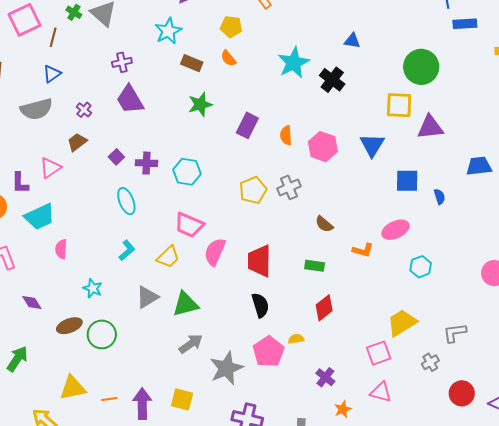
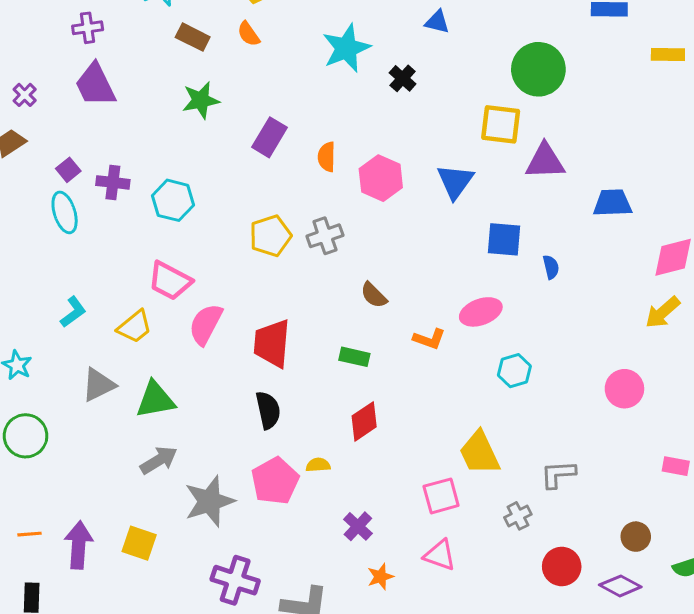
black cross: (332, 80) -> (403, 78), size x0.7
blue trapezoid: (479, 166) -> (613, 203), moved
cyan ellipse: (126, 201) -> (65, 212), moved
yellow trapezoid: (402, 323) -> (480, 453), turned -88

